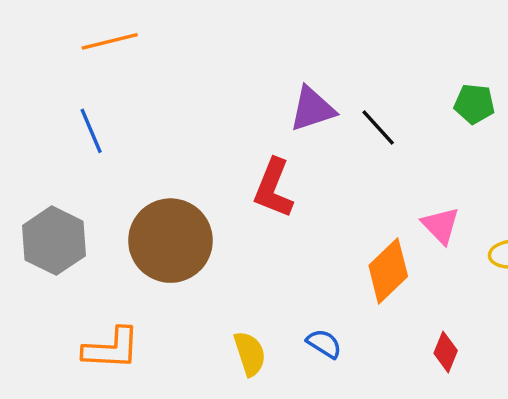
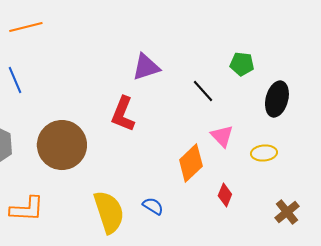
black line: (378, 127) -> (203, 91), moved
red diamond: (446, 352) -> (225, 195), moved
yellow semicircle: (250, 354) -> (109, 212), size x1.6

